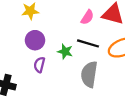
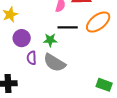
gray semicircle: (89, 74) -> (54, 63), moved, turned -50

